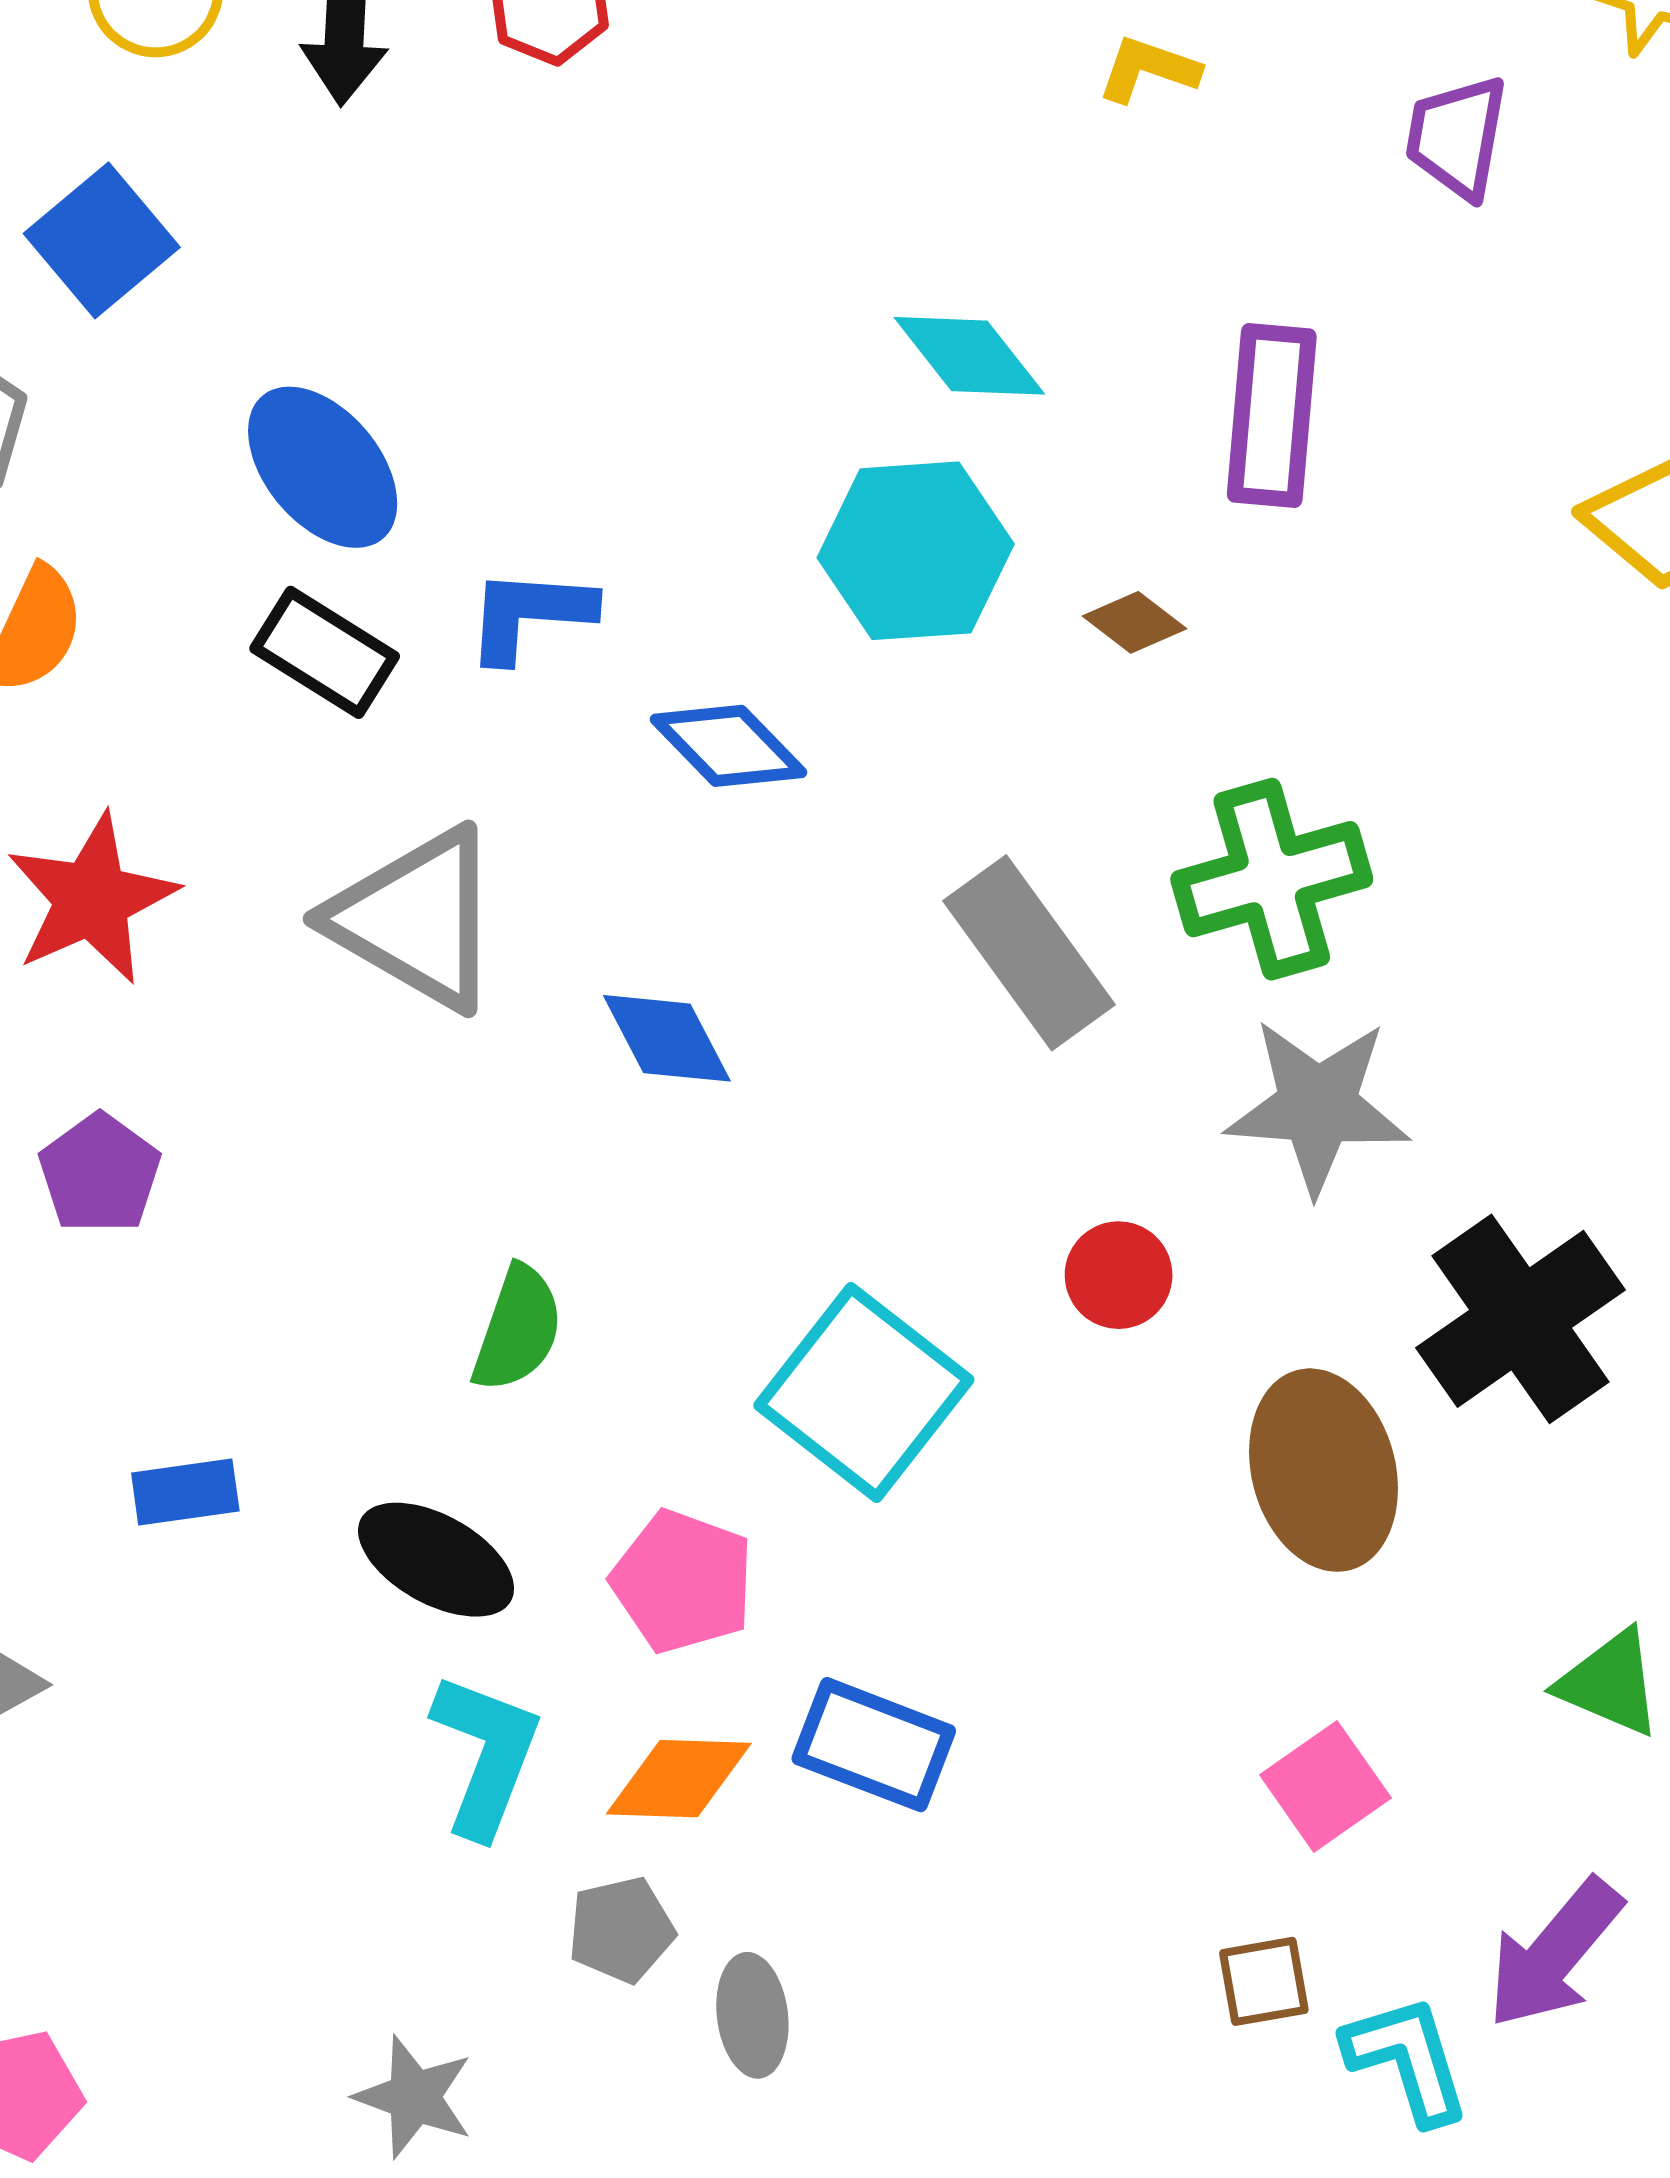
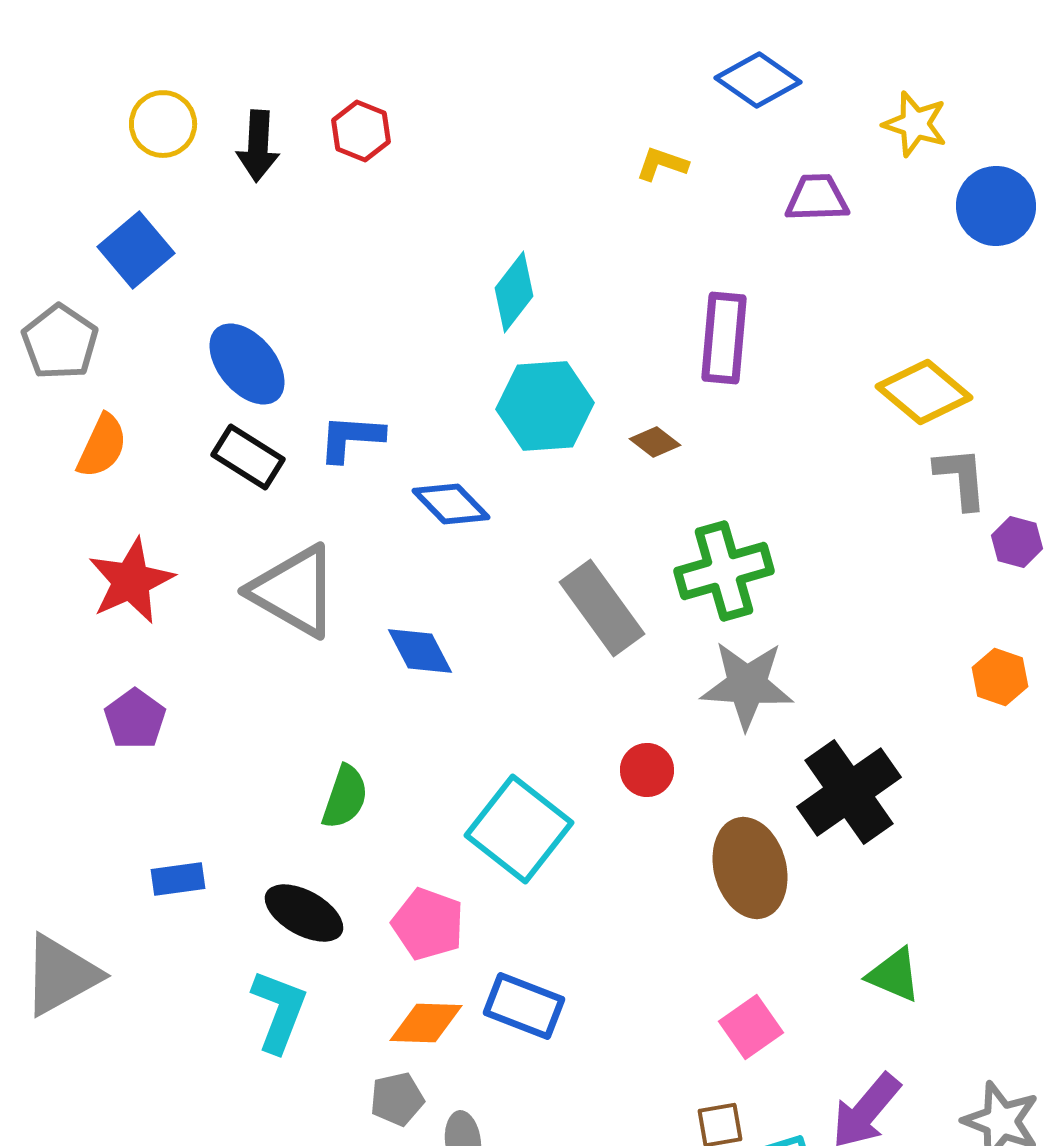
purple trapezoid: (1457, 137) -> (817, 198), turned 78
cyan diamond: (969, 356) -> (514, 292), moved, turned 76
cyan L-shape: (486, 1755) -> (279, 1011), moved

